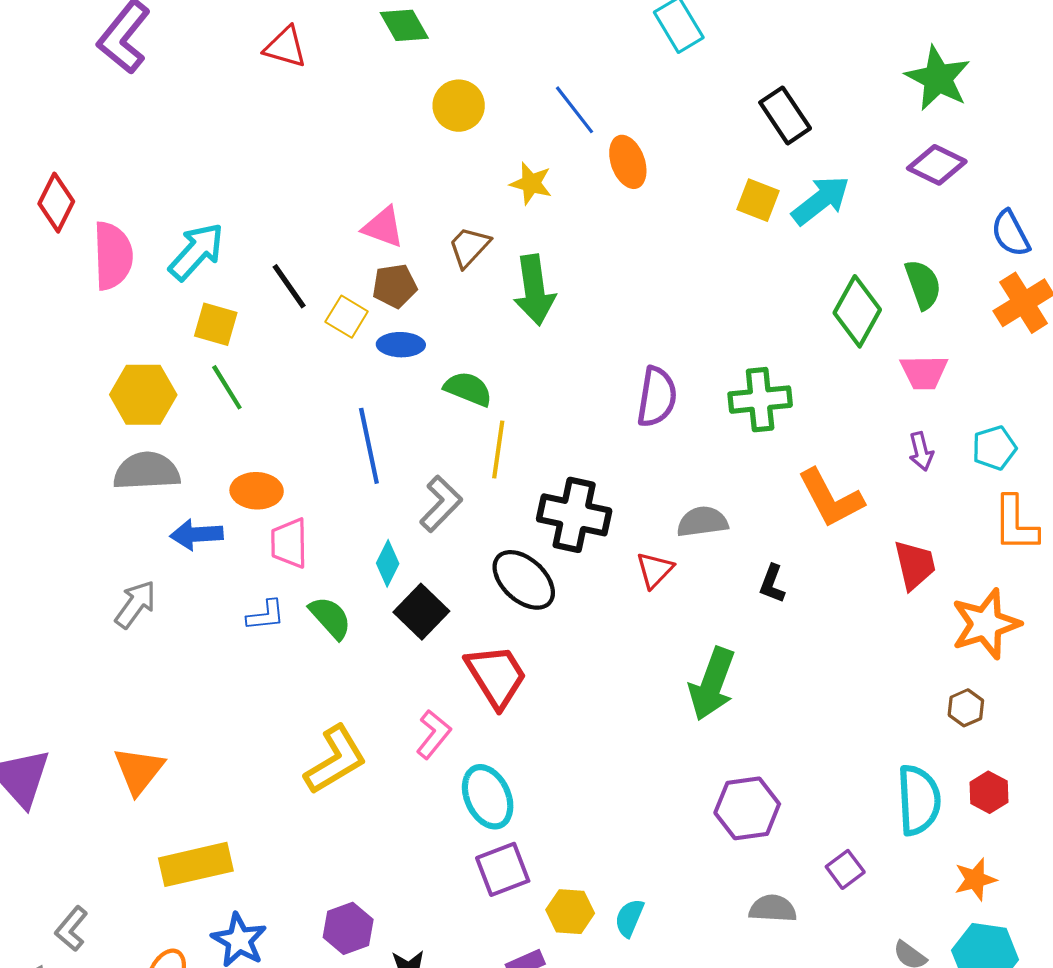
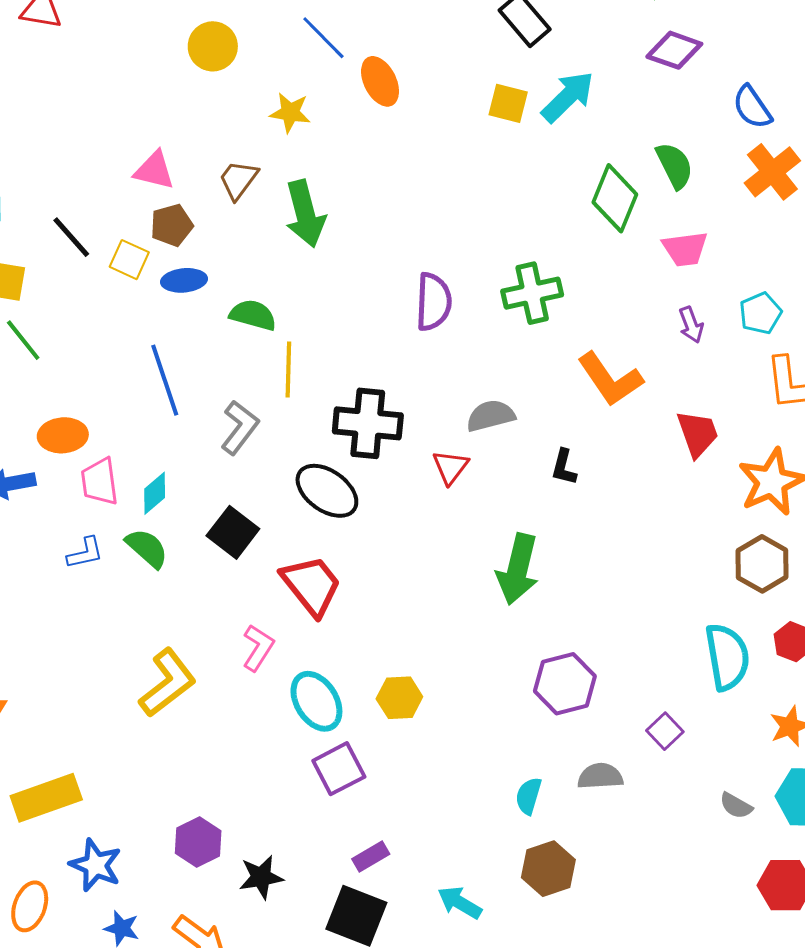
cyan diamond: (388, 563) -> (155, 493), moved, turned 30
brown hexagon: (966, 708) -> (762, 564), size x1.6
yellow hexagon: (570, 912) -> (399, 698), moved
cyan semicircle: (629, 918) -> (529, 796), moved

